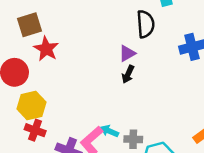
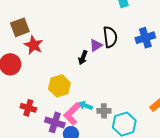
black semicircle: (146, 24) -> (110, 37), moved
black arrow: (128, 74) -> (83, 58), moved
yellow hexagon: (31, 106) -> (59, 86), moved

